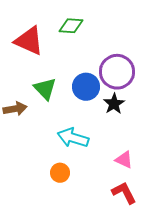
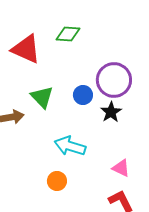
blue circle: (86, 87) -> (83, 95), size x0.7

